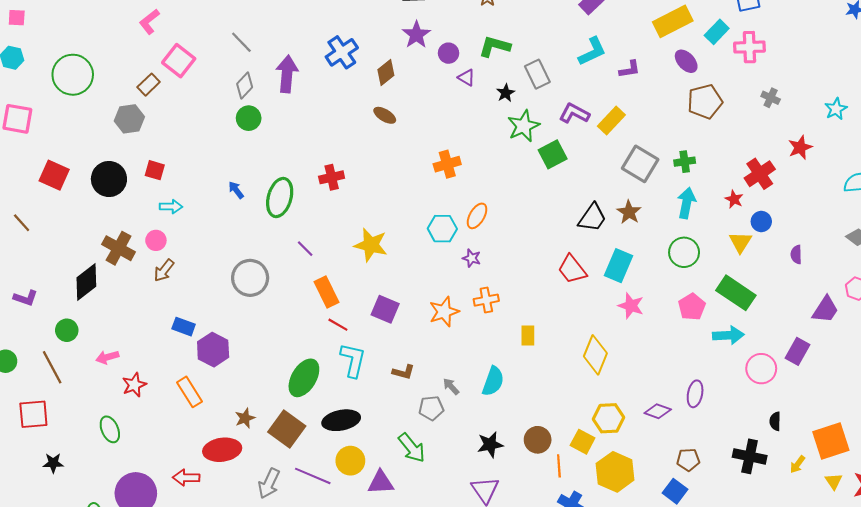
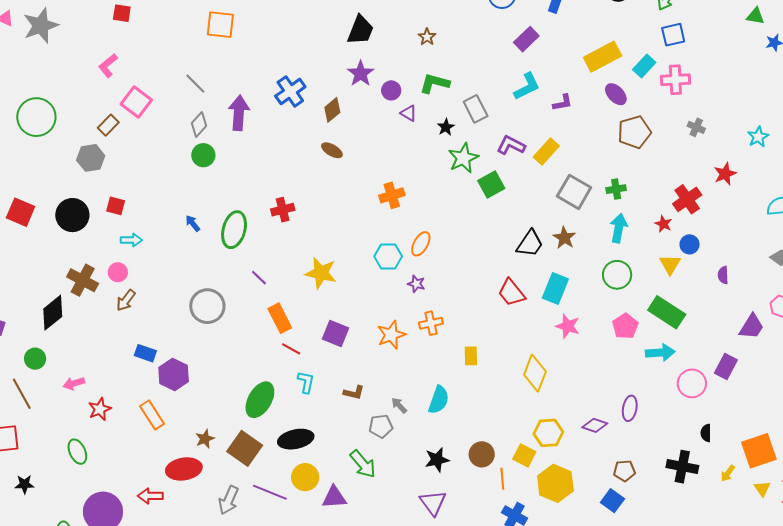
cyan L-shape: (353, 360) -> (306, 382), size x0.7

